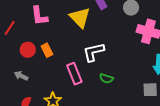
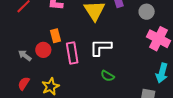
red circle: (28, 50) -> (43, 50), moved
pink rectangle: (74, 74) -> (72, 53), moved

